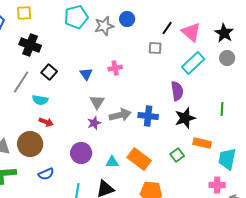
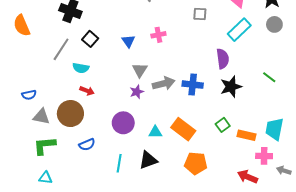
green line: (222, 109) -> (269, 77), turned -56
orange rectangle: (202, 143) -> (246, 135), moved

